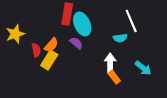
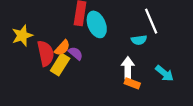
purple semicircle: (76, 43) -> (76, 53), moved
red semicircle: (36, 50) -> (46, 53), size x1.6
orange rectangle: (114, 77) -> (132, 83), turned -32

